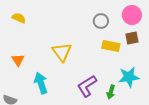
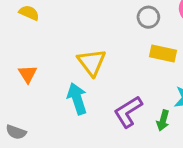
cyan arrow: (41, 83) -> (77, 99), moved

